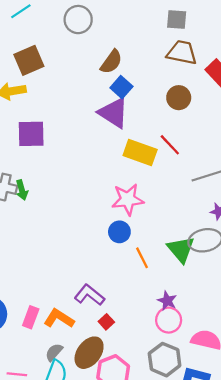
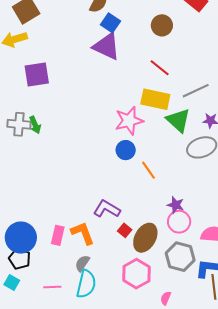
yellow rectangle: (140, 152) -> (155, 99), moved
green triangle: (181, 249) -> (178, 120), moved
orange L-shape: (59, 319) -> (83, 233), turned 44
brown ellipse: (89, 353) -> (145, 238), moved

